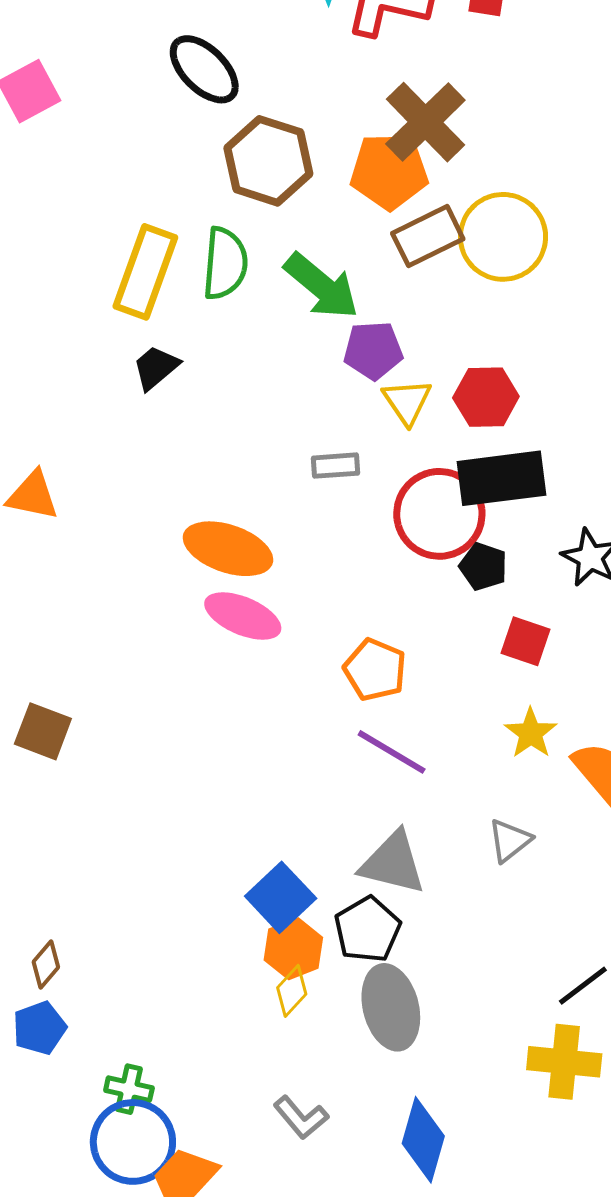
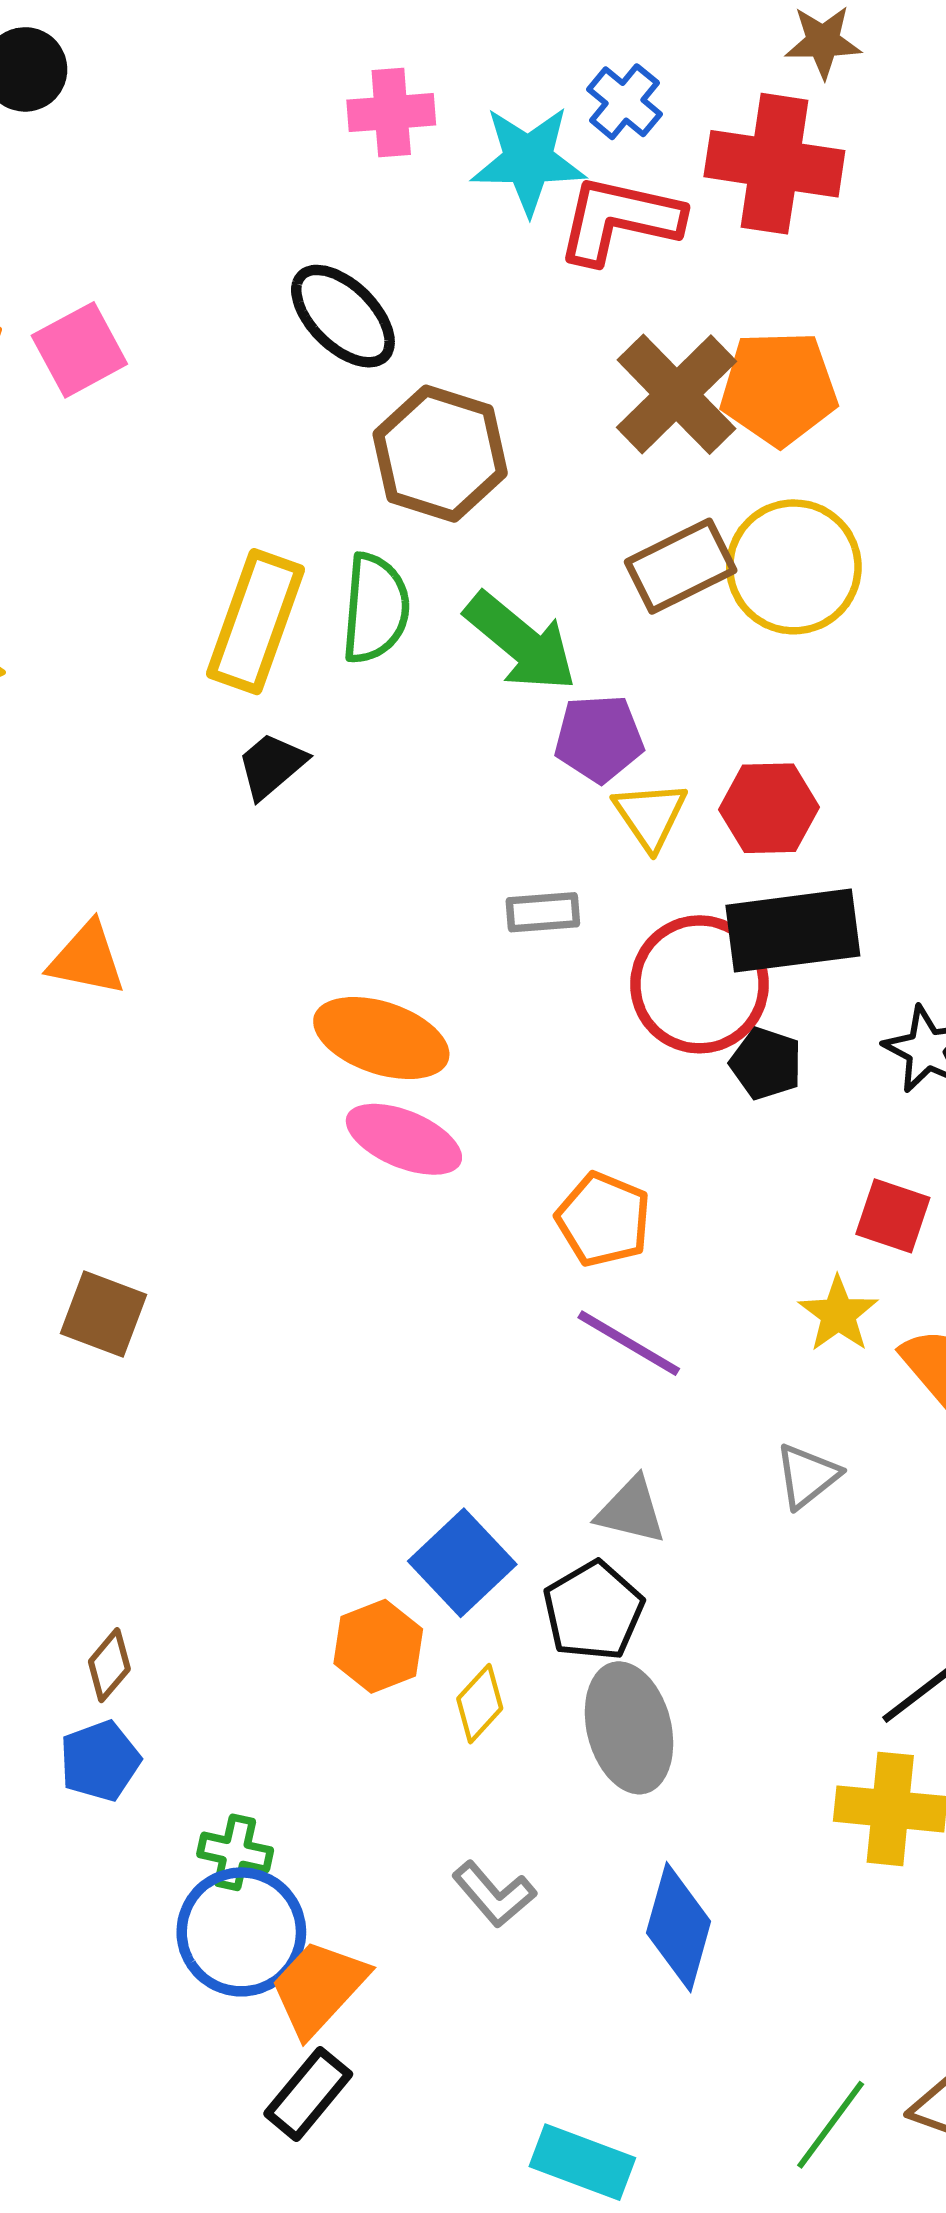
orange pentagon: (389, 171) -> (779, 388), moved
red square: (526, 641) -> (893, 1216), moved
gray triangle: (393, 863) -> (631, 1510), size x0.7
orange hexagon: (293, 949) -> (378, 1646), moved

